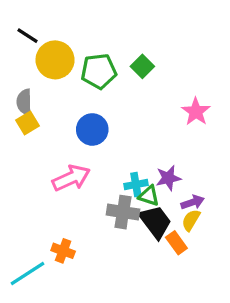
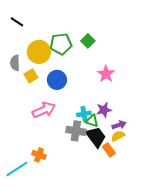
yellow circle: (55, 60) -> (39, 52), moved
pink star: (196, 112) -> (106, 74), moved
yellow square: (28, 123) -> (31, 76), moved
yellow semicircle: (191, 220) -> (118, 136), turned 32

